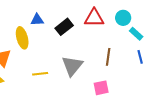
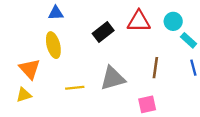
blue triangle: (37, 20) -> (56, 13), moved
gray triangle: (72, 66) -> (113, 78), turned 35

